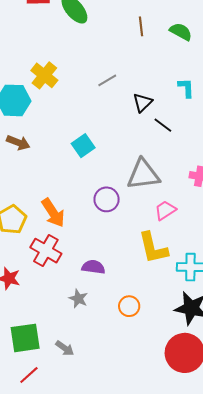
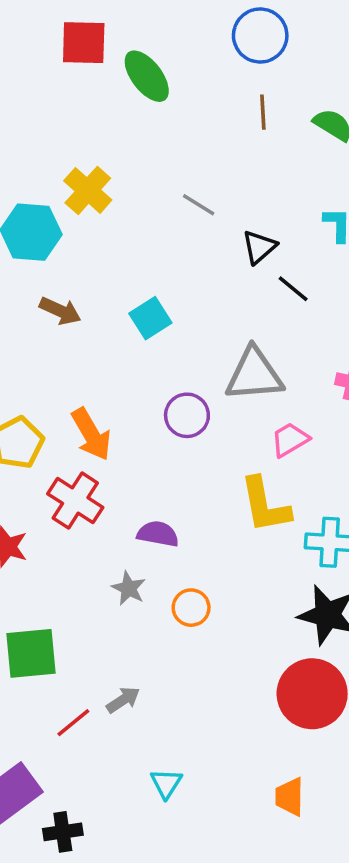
gray line: (107, 80) -> (199, 205), turned 60
brown arrow: (18, 143) -> (60, 311), moved
orange circle: (129, 306) -> (191, 608), moved
gray arrow: (65, 348) -> (123, 700), moved, turned -72
red line: (29, 375) -> (73, 723), moved

